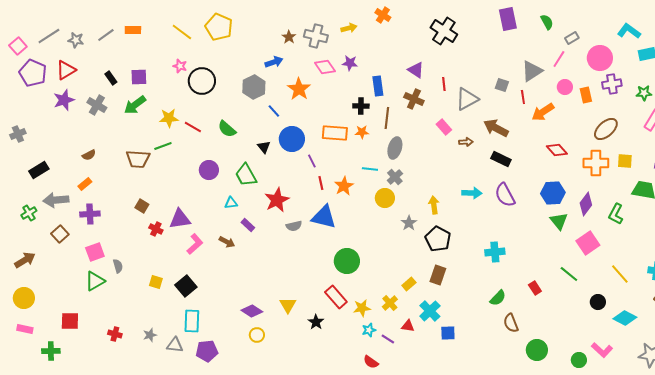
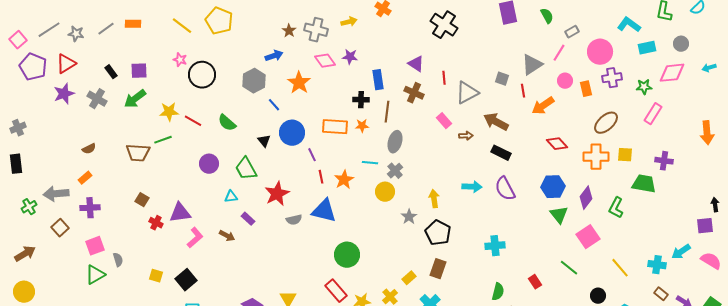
black rectangle: (39, 170) -> (16, 164), moved, turned -66
green semicircle: (498, 298) -> (498, 292), turned -30

